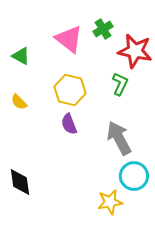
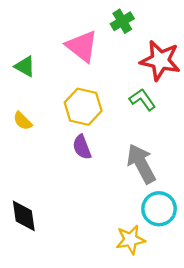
green cross: (103, 29) -> (122, 21), moved
green L-shape: (120, 84) -> (142, 100), turned -60

